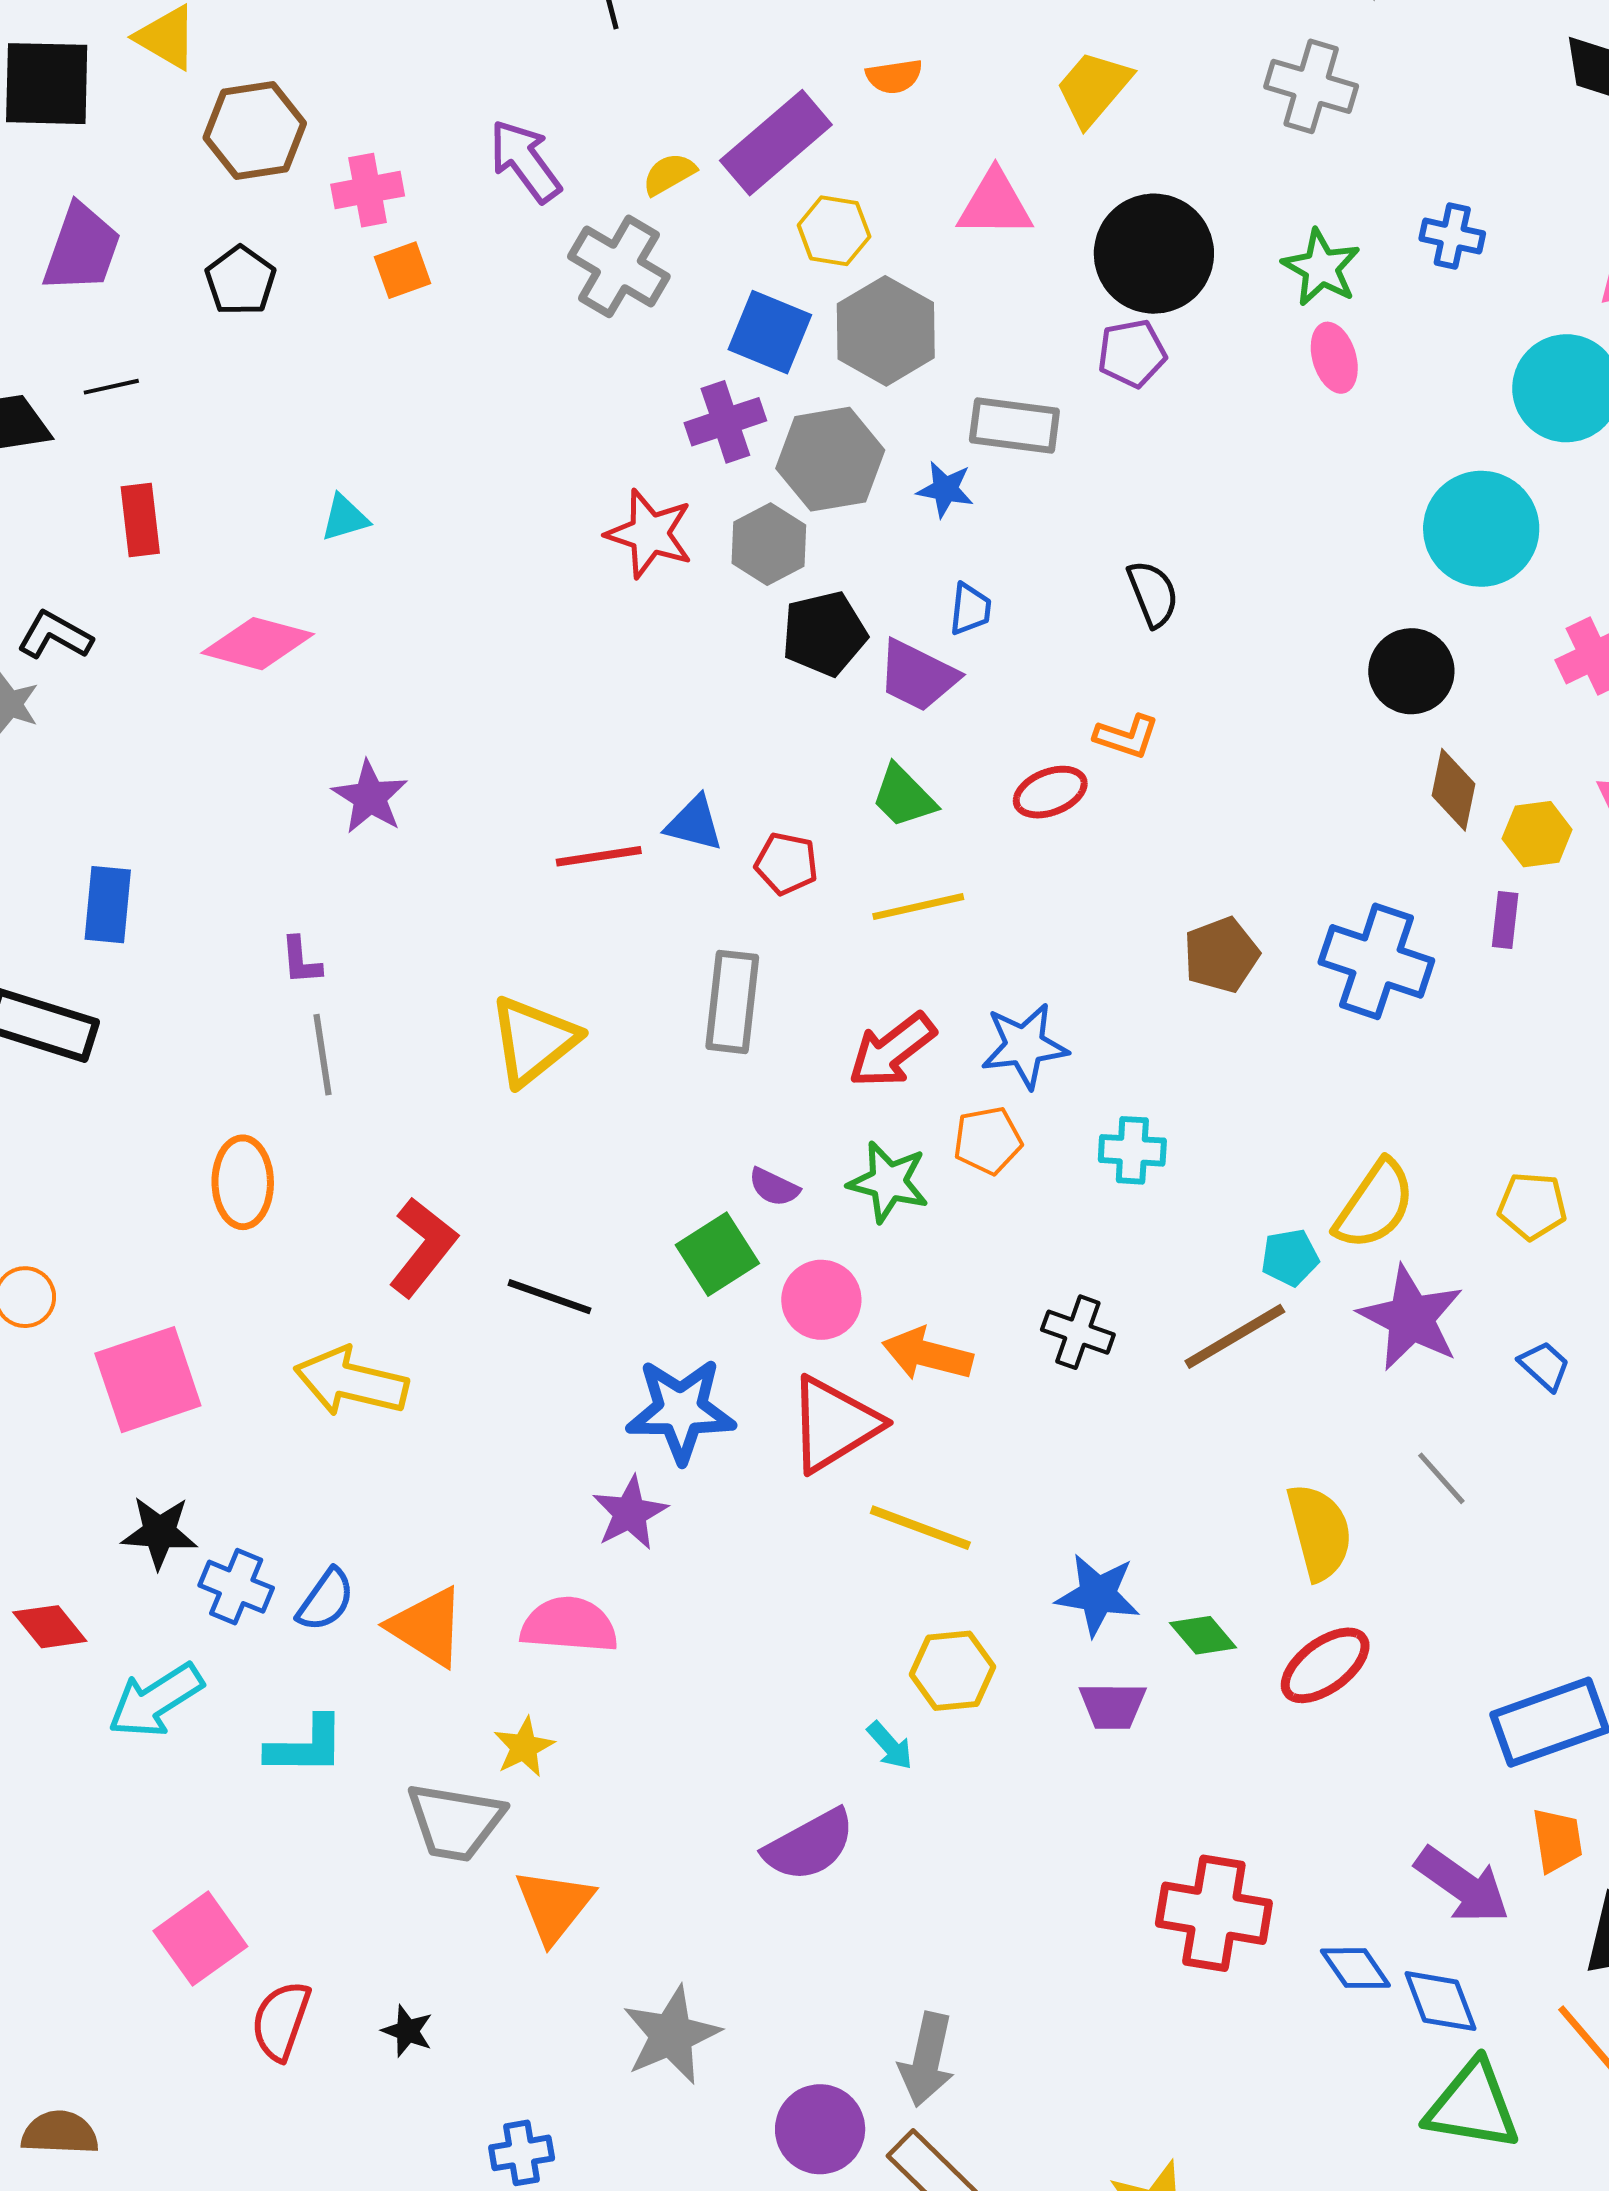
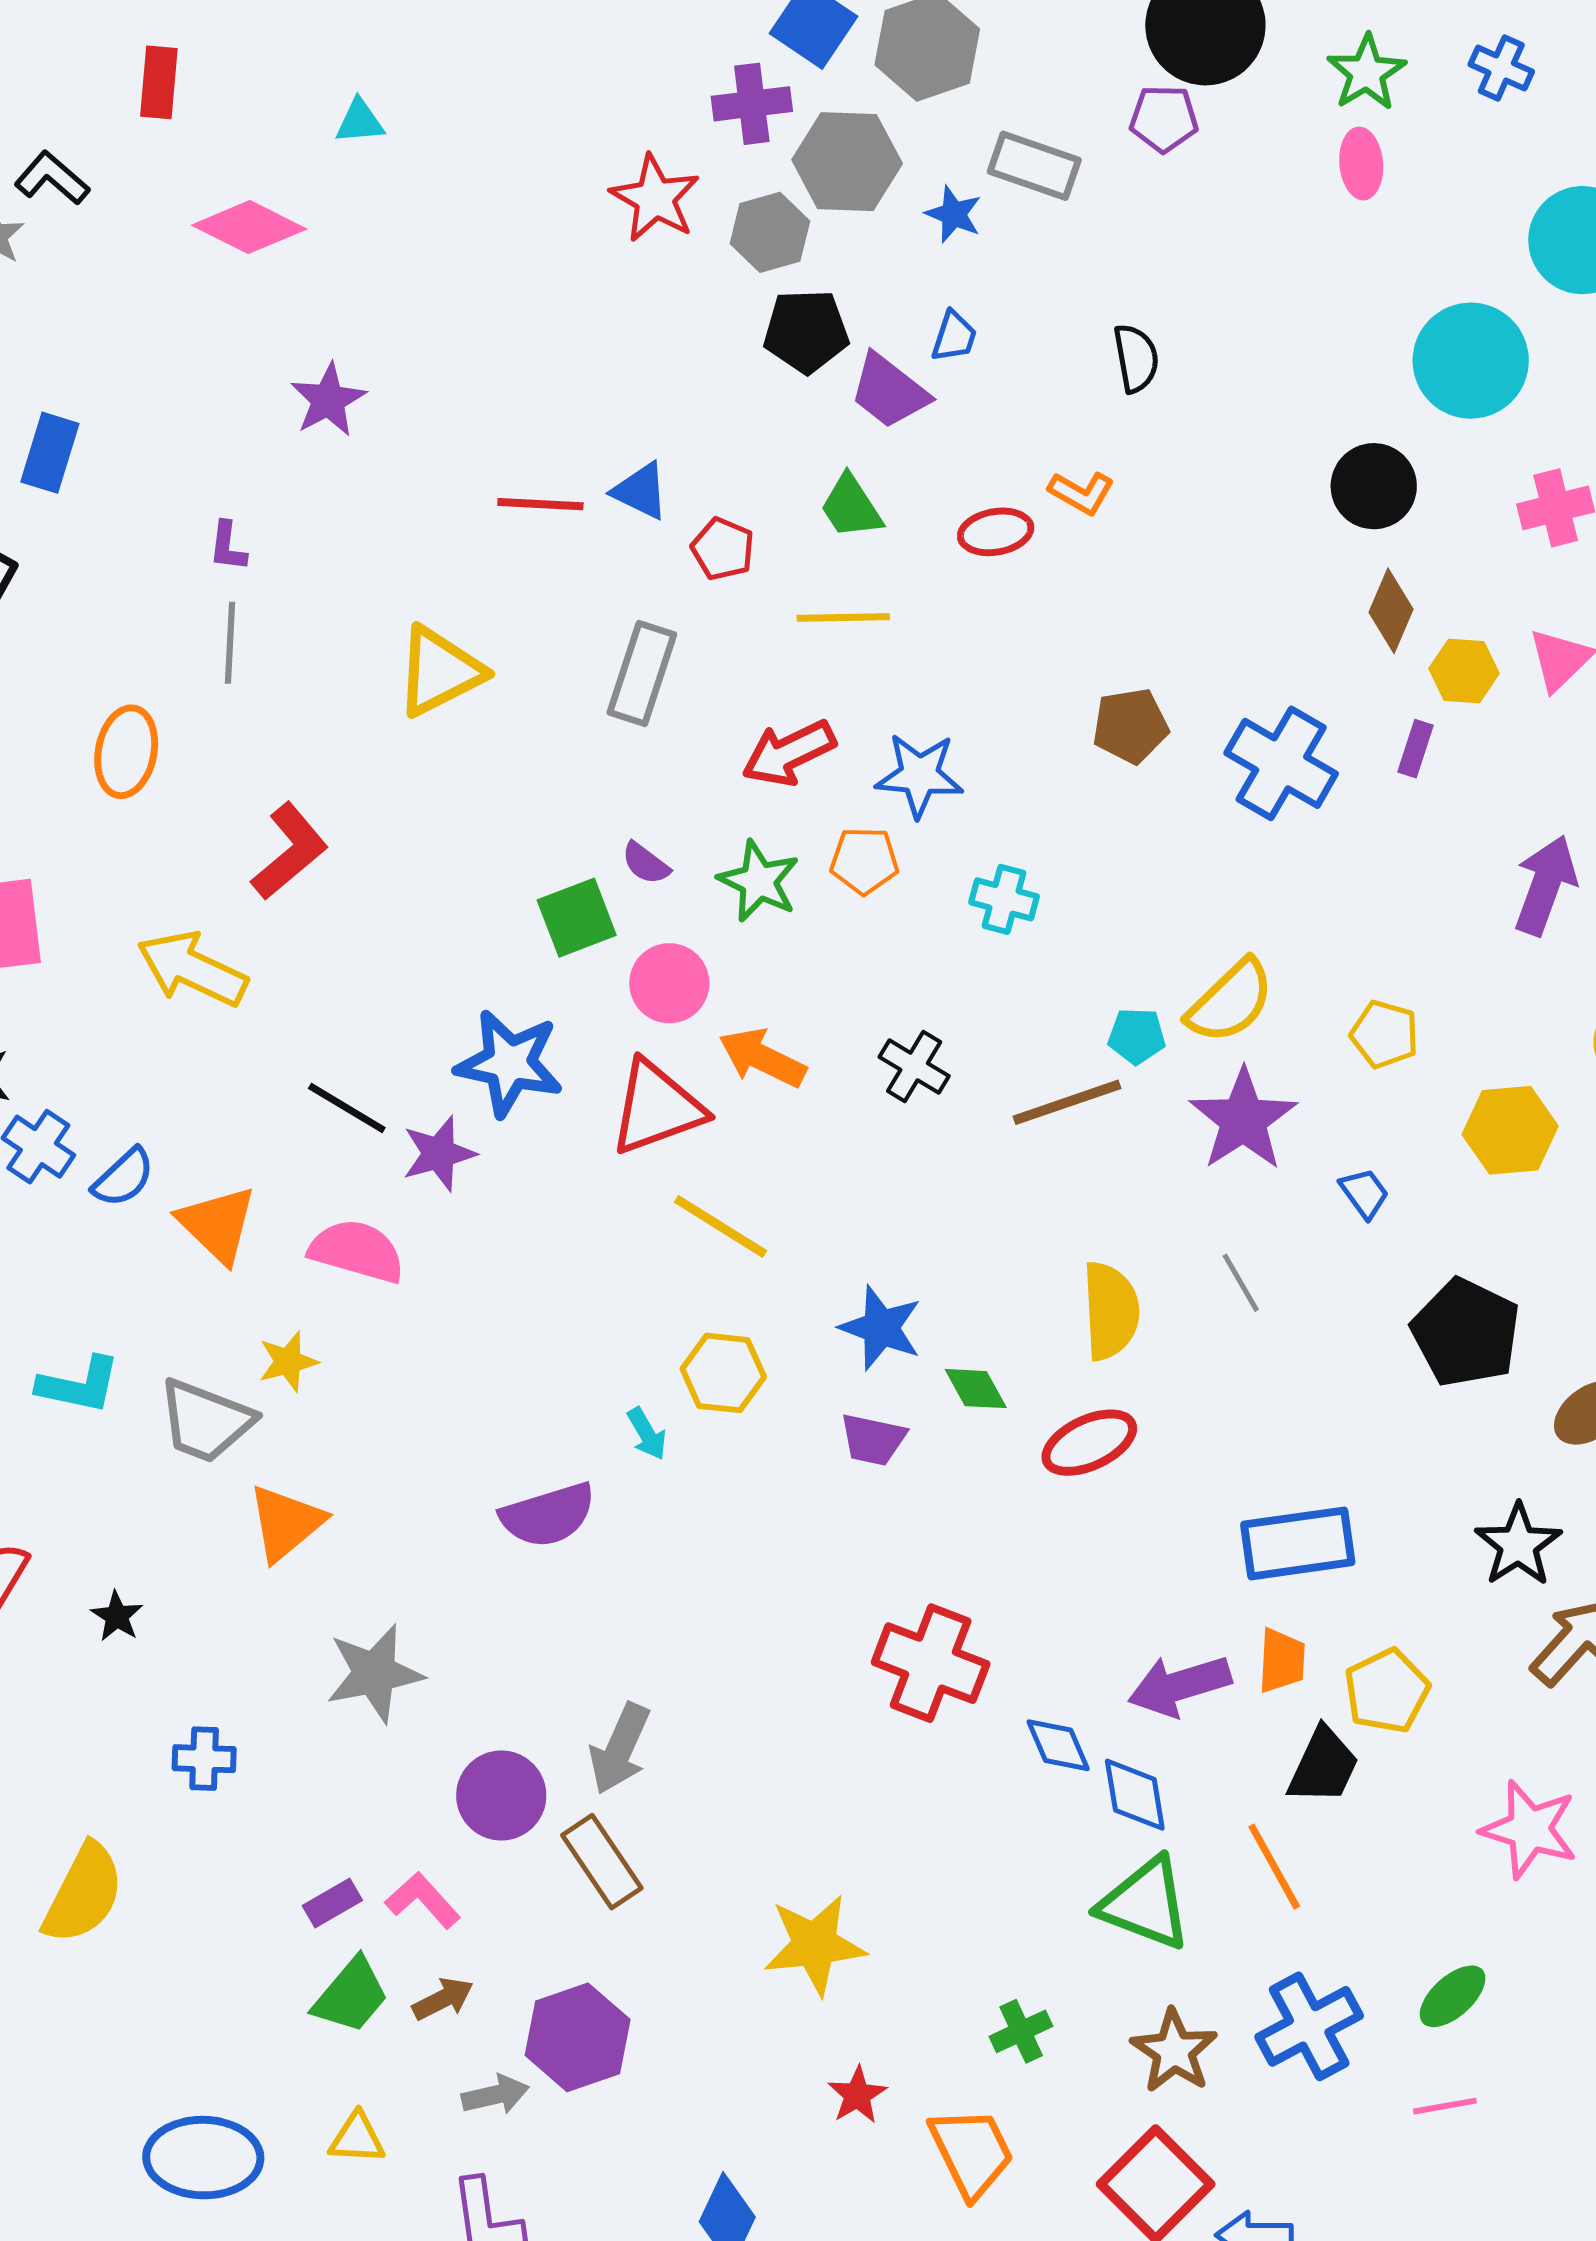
black line: (550, 1297) -> (347, 1108), moved
cyan L-shape: (306, 1746) -> (79, 1385), moved
purple arrow: (1462, 1885) -> (1180, 1686), turned 116

